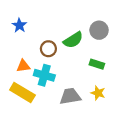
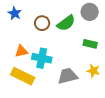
brown circle: (48, 49) -> (42, 23), moved

